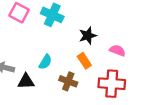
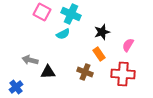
pink semicircle: (117, 50) -> (128, 45), turned -80
cyan semicircle: (45, 62) -> (63, 34), moved, turned 32

